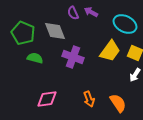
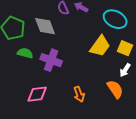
purple cross: (73, 57) -> (51, 60), moved
orange semicircle: (118, 103) -> (115, 89), moved

